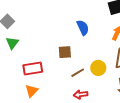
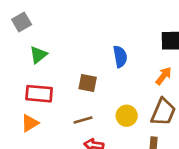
green triangle: (12, 43) -> (38, 55), moved
brown line: (78, 73) -> (83, 120), moved

